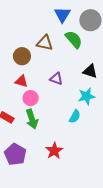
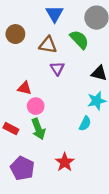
blue triangle: (62, 15) -> (55, 14), moved
brown circle: (22, 56) -> (15, 34), moved
purple triangle: (56, 79) -> (57, 68), moved, turned 40

